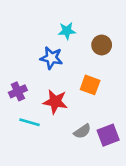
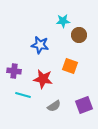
cyan star: (67, 31) -> (63, 21), moved
purple cross: (18, 91) -> (14, 71), turned 32
gray semicircle: (82, 131) -> (54, 106), moved

